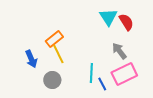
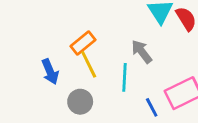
gray arrow: (119, 51) -> (142, 52), moved
cyan line: (91, 73) -> (125, 77), moved

